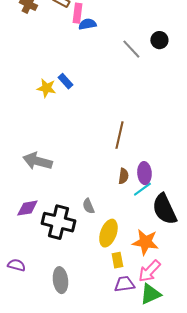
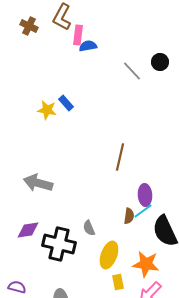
brown semicircle: (123, 176) -> (129, 216), moved

